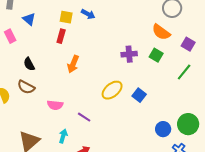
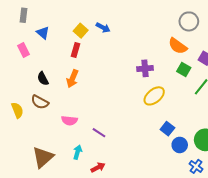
yellow square: (66, 17) -> (81, 31), turned 32
green square: (156, 55) -> (184, 69), moved
orange arrow: (73, 64) -> (72, 79), moved
yellow ellipse: (112, 90) -> (154, 96), moved
blue square: (139, 95) -> (167, 129), moved

